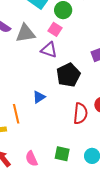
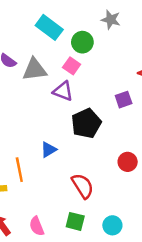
red semicircle: (80, 113) -> (83, 186), moved, turned -40

